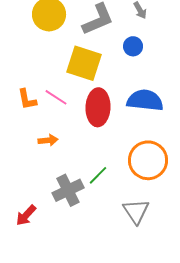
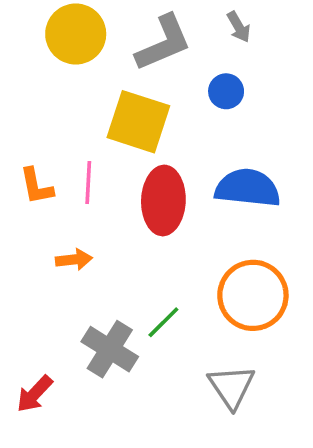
pink line: (56, 97) -> (88, 183), turned 60
gray cross: (68, 190) -> (110, 349), turned -32

